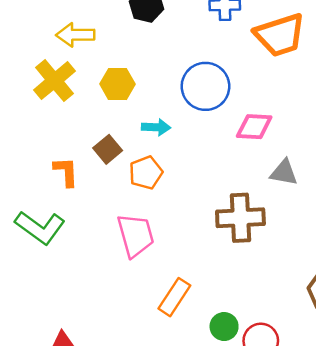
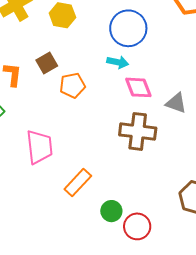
cyan arrow: (156, 127) -> (118, 62), moved
pink diamond: (254, 127) -> (138, 87), moved, turned 56
pink trapezoid: (136, 235) -> (39, 147), moved

